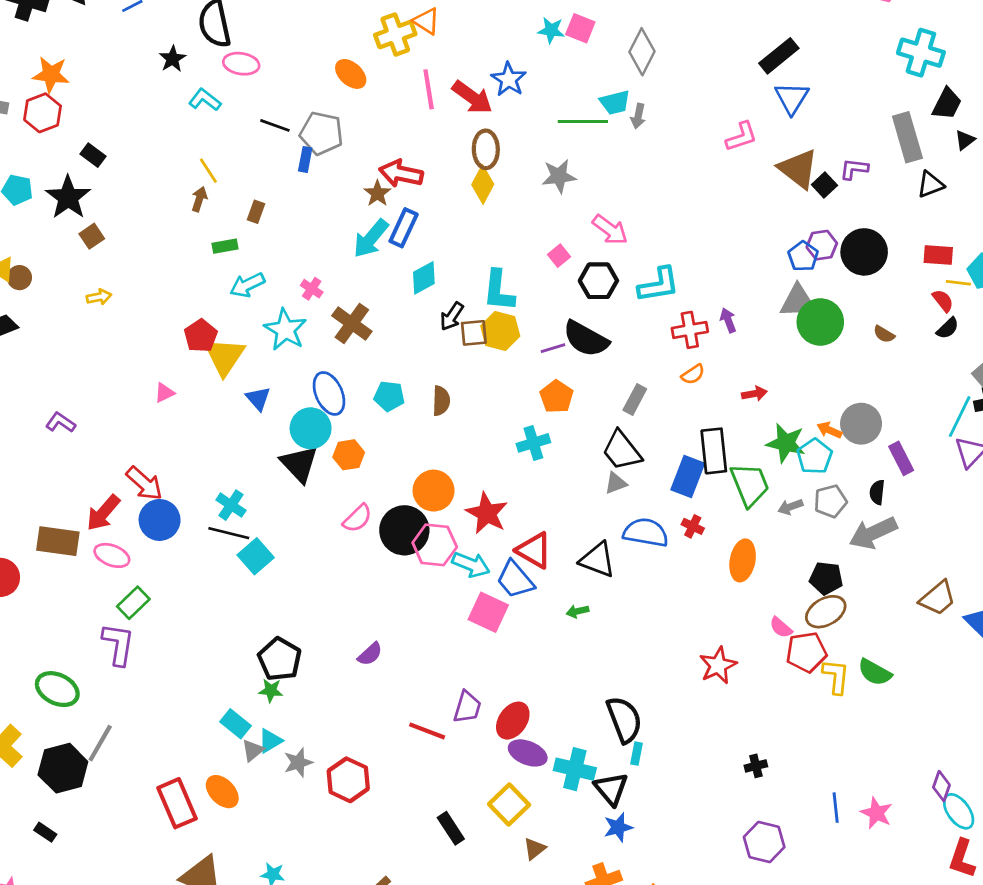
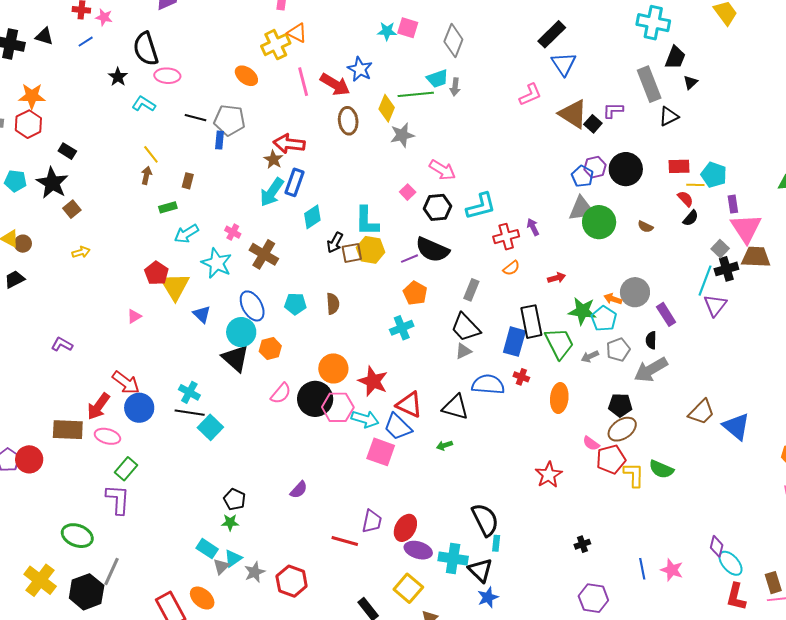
yellow diamond: (483, 184) -> (387, 108), moved
black pentagon: (280, 659) -> (234, 499), size x0.7

